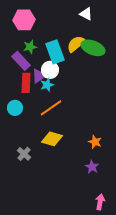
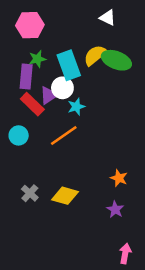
purple rectangle: (21, 61) -> (26, 77), turned 48
red rectangle: (26, 83) -> (32, 104), turned -48
cyan star: (47, 85) -> (76, 107), moved
yellow diamond: (52, 139) -> (65, 196), moved

